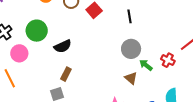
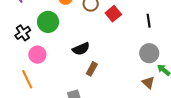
green circle: (37, 31) -> (48, 22), moved
brown rectangle: (66, 74) -> (92, 69), moved

